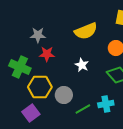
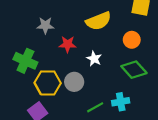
red star: (47, 54) -> (68, 44), moved
gray circle: (64, 95) -> (74, 82), moved

